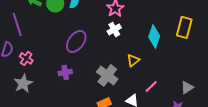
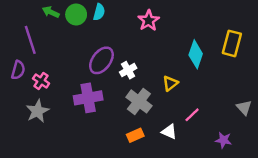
white cross: (114, 29) -> (128, 70), moved
purple cross: (65, 72) -> (88, 98), size x1.6
gray triangle: (187, 87) -> (244, 108), moved, turned -40

